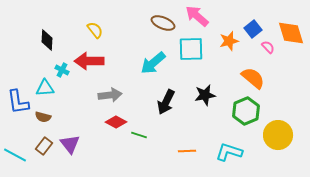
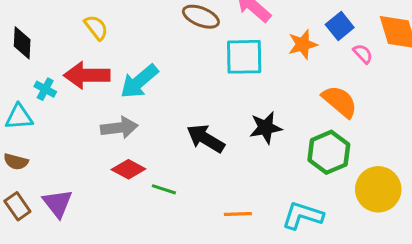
cyan arrow: (153, 63) -> (139, 81), moved
black arrow: (166, 102) -> (206, 138), turned 95
brown rectangle: (44, 146) -> (17, 206), turned -72

